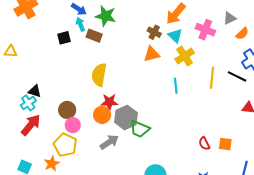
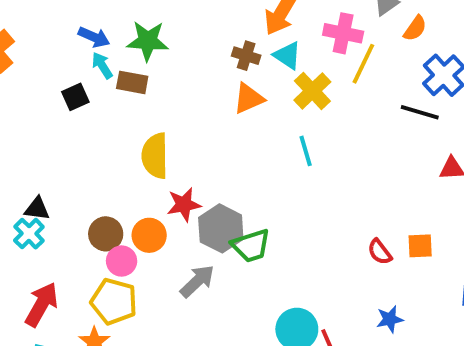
yellow line: (212, 78) -> (363, 64), moved, turned 30
orange circle: (102, 115) -> (149, 235), moved
red arrow: (31, 125) -> (42, 304), moved
green trapezoid: (140, 129) -> (251, 246), turned -30

